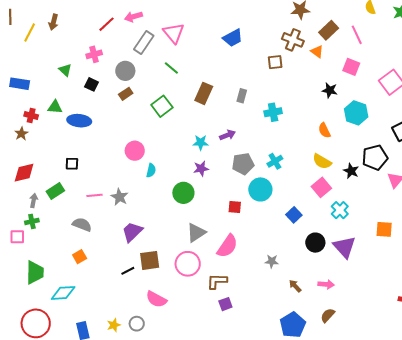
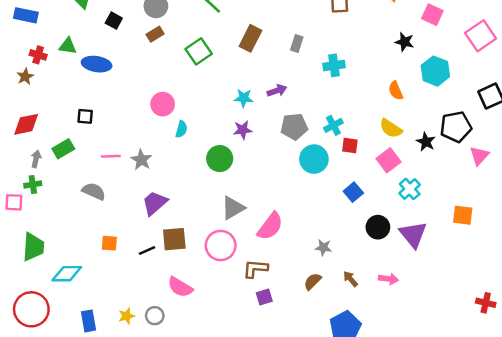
red square: (235, 207) -> (350, 145), moved
orange square: (80, 257) -> (109, 243), moved, turned 32
brown semicircle: (328, 315) -> (313, 281), moved

